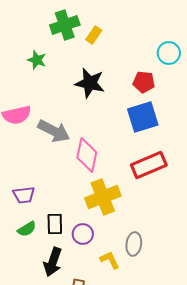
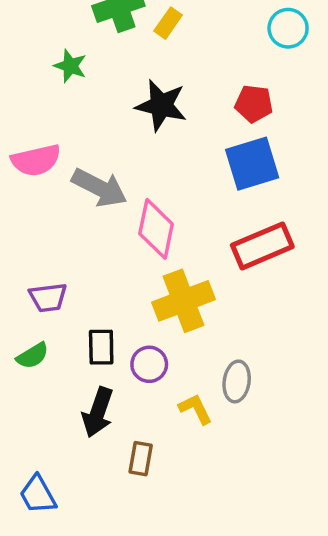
cyan circle: (169, 53) -> (288, 28), moved
green semicircle: (27, 229) -> (33, 356), moved

